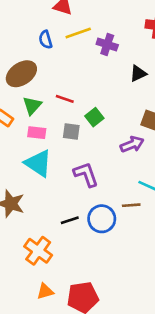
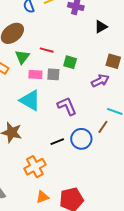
green square: (94, 117) -> (70, 62), turned -32
pink rectangle: (37, 133) -> (35, 75), moved
brown line: (131, 205) -> (103, 127), turned -48
orange cross: (38, 251) -> (35, 167), turned 30

